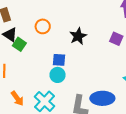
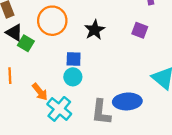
orange circle: (43, 26) -> (52, 21), size x1.6
orange arrow: (17, 98) -> (40, 92), moved

